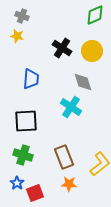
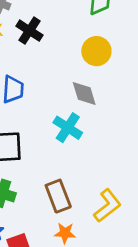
black cross: (62, 48) -> (29, 31), moved

